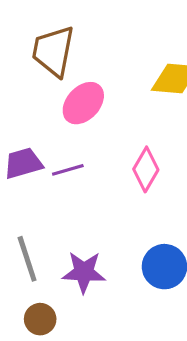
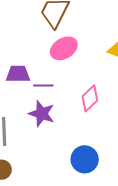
purple star: (84, 272) -> (42, 114), moved

